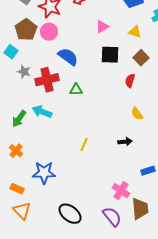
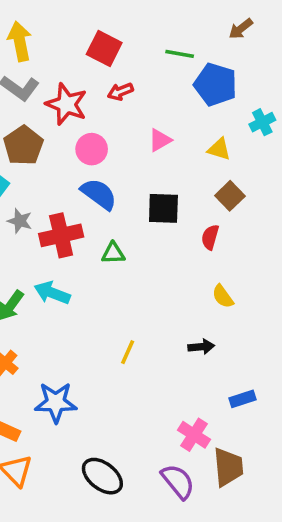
pink circle: (49, 32) -> (92, 149), moved
black square: (110, 55) -> (163, 208), moved

